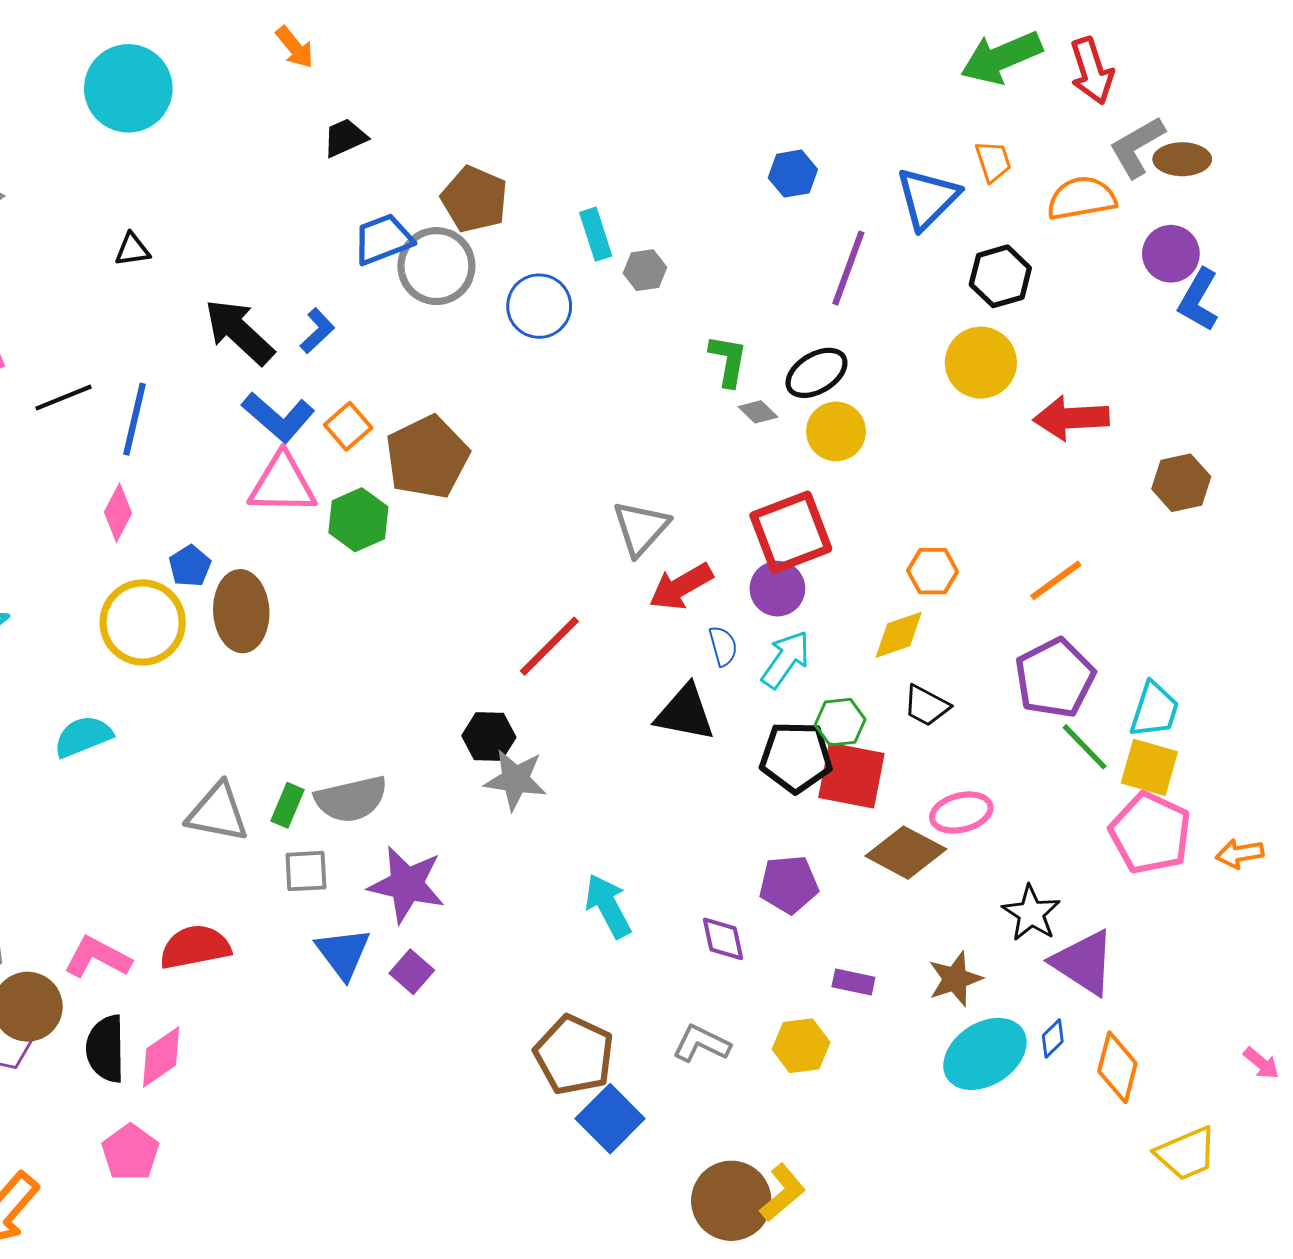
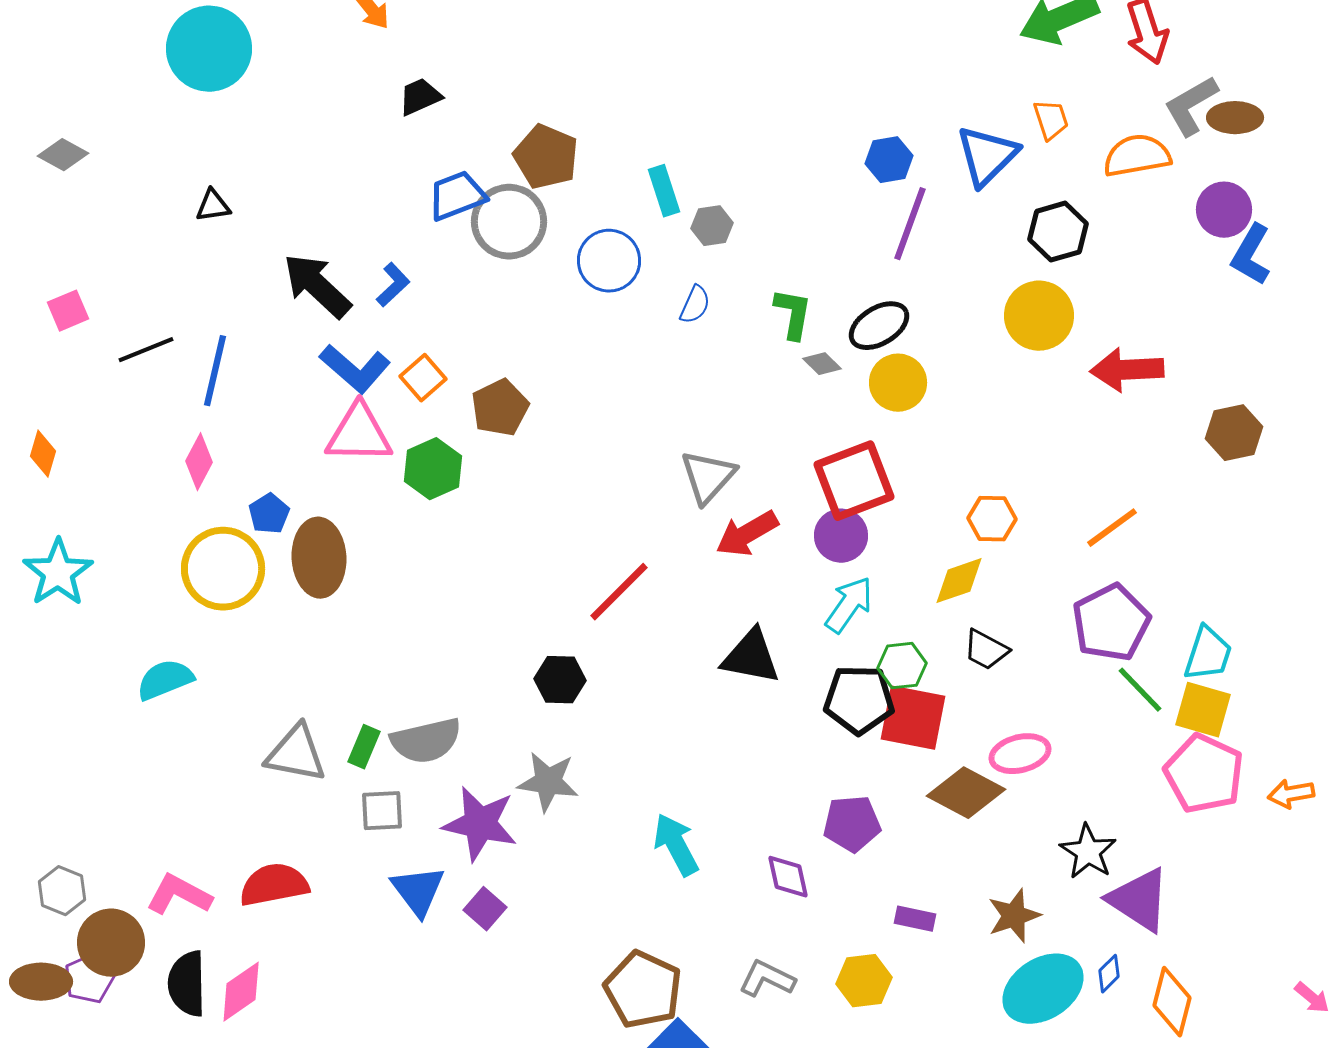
blue hexagon: (793, 174) -> (889, 160), moved
brown pentagon: (427, 457) -> (500, 408), size x0.7
blue semicircle: (723, 646) -> (695, 305), moved, turned 39
gray star: (516, 780) -> (548, 782), moved

